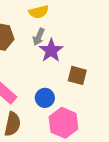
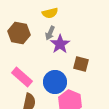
blue circle: (45, 98) -> (55, 82), size x1.5

